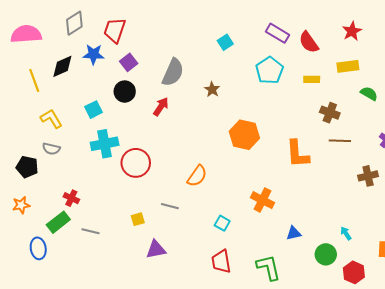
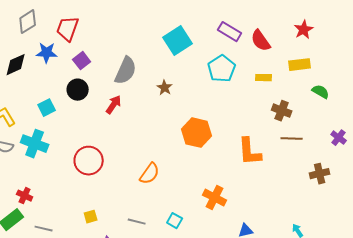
cyan square: (225, 42) -> (178, 41), size x1.8
cyan cross: (105, 144) -> (35, 144), moved, turned 32
gray line: (170, 206) -> (137, 222), moved

